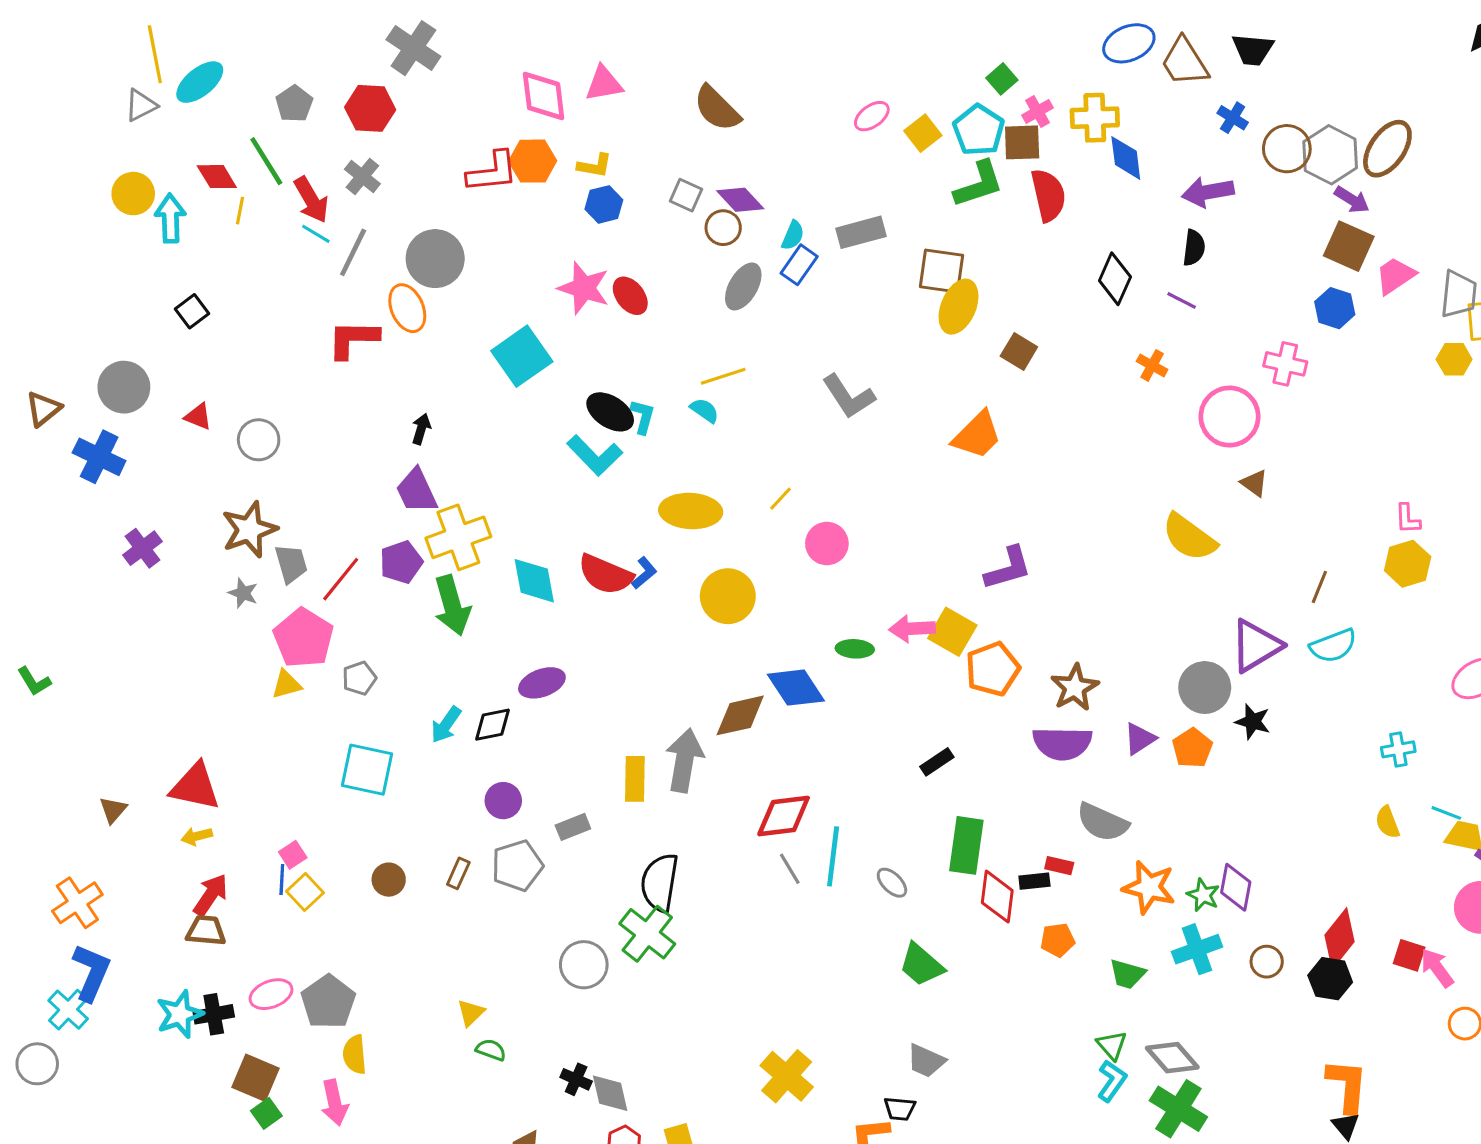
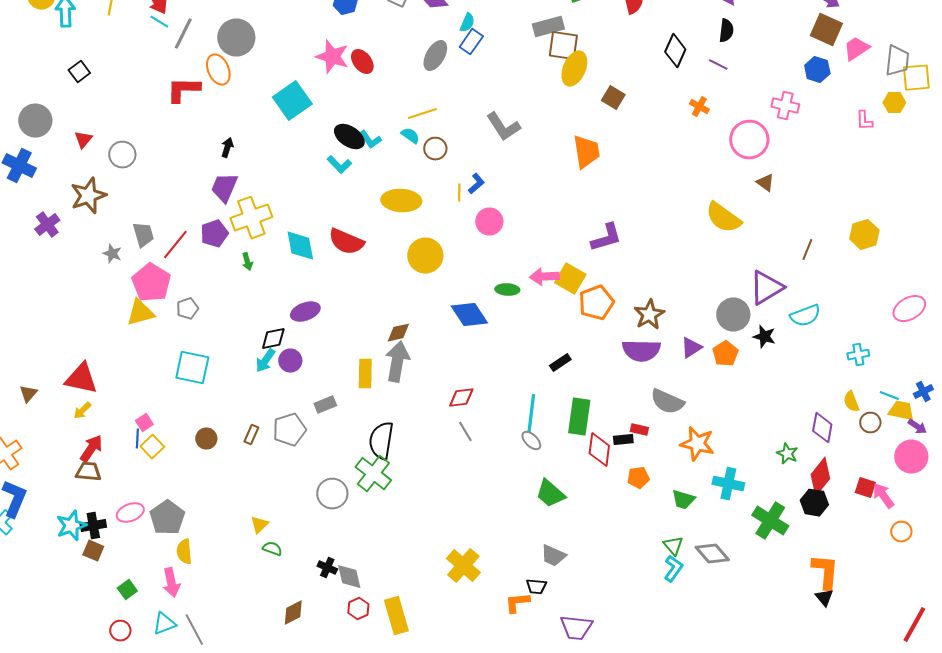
brown circle: (723, 228) -> (435, 149), moved
gray rectangle: (861, 232) -> (548, 27), moved
red triangle: (198, 417) -> (83, 140), turned 48
cyan L-shape: (643, 417) -> (370, 140), turned 130
orange trapezoid: (977, 435) -> (586, 152), turned -54
cyan L-shape: (595, 455) -> (339, 165), size x0.7
purple trapezoid: (417, 491) -> (224, 188), turned 48
yellow line: (780, 499) -> (459, 193), turned -42
pink L-shape: (1408, 519) -> (864, 121), moved
brown star: (249, 530) -> (88, 196), moved
blue L-shape: (644, 573) -> (476, 184), moved
green arrow: (452, 605) -> (247, 262), size x0.5
cyan semicircle: (1333, 646) -> (805, 316), moved
yellow triangle: (286, 684) -> (140, 313), size x1.4
brown diamond: (740, 715) -> (398, 333), moved, size x0.7
cyan arrow: (446, 725) -> (265, 361), moved
purple circle: (503, 801) -> (290, 361), moved
red diamond: (784, 816) -> (461, 398), size x0.7
yellow arrow: (197, 836) -> (82, 411), turned -30
cyan line: (833, 856) -> (531, 414), moved
purple diamond: (1236, 887) -> (822, 428), moved
green star: (1203, 895) -> (787, 454), moved
cyan cross: (1197, 949) -> (728, 484), turned 32
brown circle: (1267, 962) -> (870, 423), moved
brown square: (256, 1078) -> (93, 551), moved, size x0.7
green cross: (1178, 1109) -> (770, 521), moved

